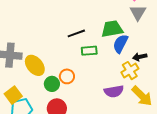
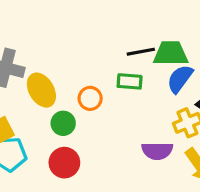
black line: (76, 33) -> (141, 52), moved
orange circle: (67, 76) -> (90, 98), moved

